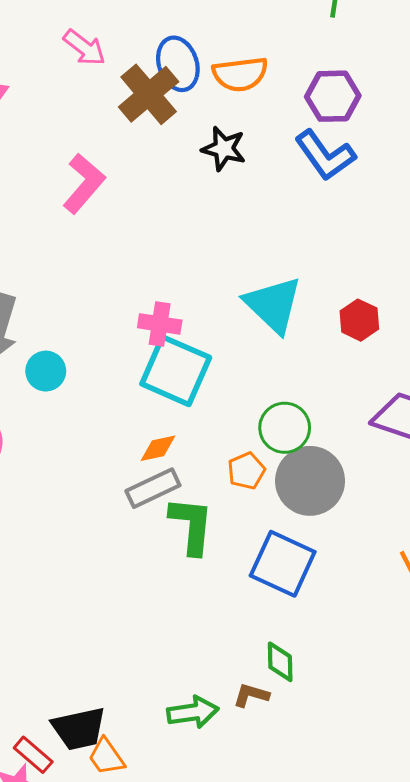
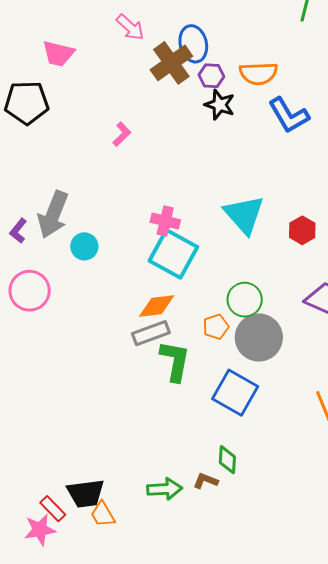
orange semicircle: (240, 74) -> (258, 74), moved
purple hexagon: (333, 96) -> (211, 76), moved, size x0.7
pink L-shape: (84, 184) -> (122, 134), moved, size x0.6
orange diamond: (158, 448) -> (157, 306), size x1.4

